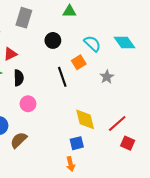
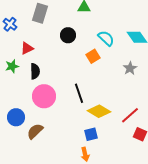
black line: (62, 77) -> (79, 93), moved
gray star: (107, 77) -> (130, 68), moved
pink circle: (28, 104) -> (44, 96), size x1.5
yellow diamond: (85, 119) -> (99, 111), turned -45

